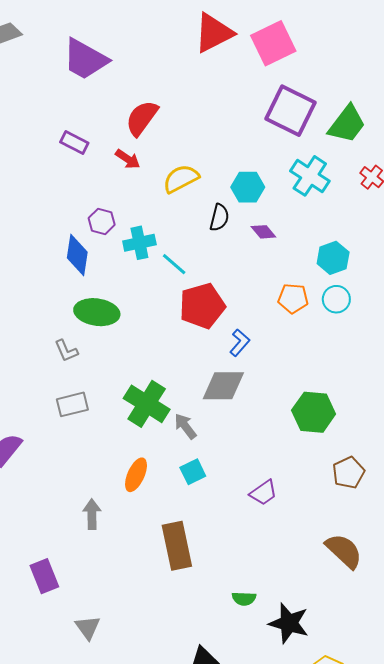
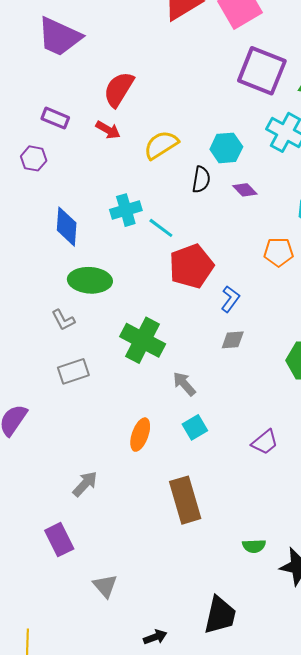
purple hexagon: (102, 221) -> (34, 158), moved
gray diamond: (223, 386) -> (233, 340), moved, size x0.6
green cross: (147, 404) -> (143, 340), moved
gray arrow: (92, 514) -> (85, 484), moved, turned 48

